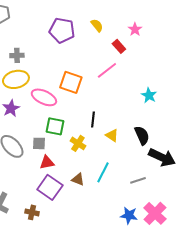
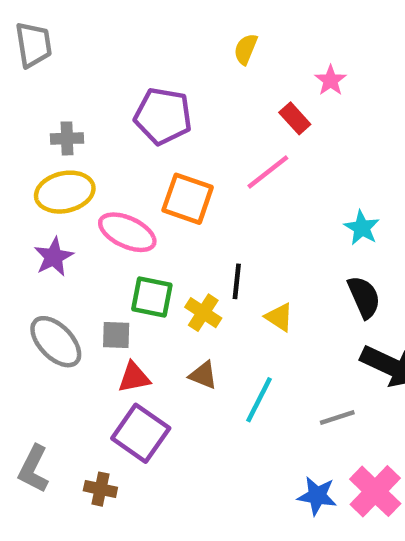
yellow semicircle: (97, 25) -> (246, 49), moved, turned -120
purple pentagon: (62, 30) -> (163, 116), moved
black semicircle: (142, 135) -> (364, 297), moved
yellow cross: (78, 143) -> (203, 313), moved
brown triangle: (78, 179) -> (203, 375), moved

